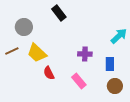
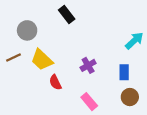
purple cross: (85, 54) -> (88, 65), moved, turned -32
pink rectangle: (79, 81) -> (89, 102), moved

